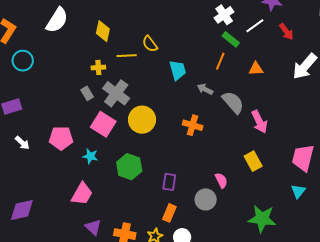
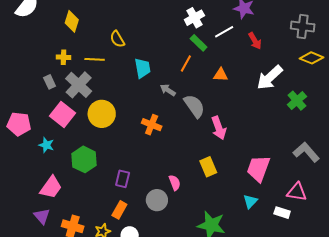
yellow line: (127, 56) -> (95, 59), moved
pink trapezoid: (82, 194) -> (51, 187), moved

